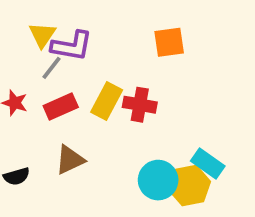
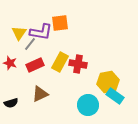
yellow triangle: (42, 35) -> (19, 33), moved
orange square: (169, 42) -> (60, 23), moved
yellow hexagon: (189, 186) -> (108, 82), moved

